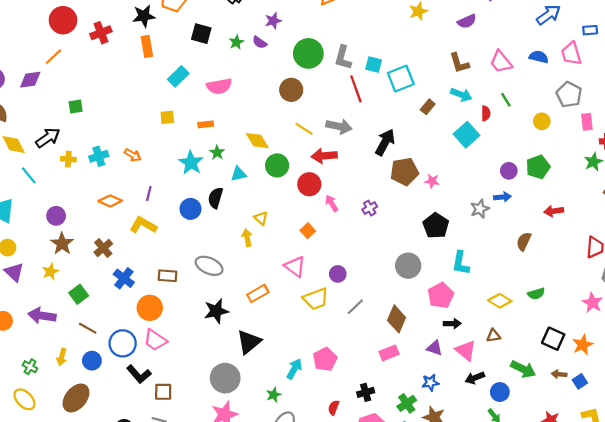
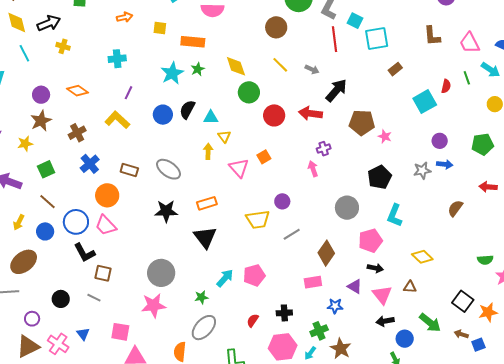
cyan arrow: (461, 95) -> (491, 70), moved
orange rectangle: (206, 124) -> (193, 42), size x1.6
gray arrow: (339, 126) -> (312, 69), size x0.6
black arrow: (385, 142) -> (336, 90), moved
orange arrow: (133, 155) -> (125, 17), moved, turned -56
cyan cross: (99, 156) -> (117, 59), moved
red arrow: (324, 156) -> (310, 113), moved
purple circle: (509, 171) -> (440, 141), moved
cyan triangle: (239, 174) -> (211, 117), moved
orange diamond: (110, 201) -> (77, 91), moved
pink arrow: (332, 203) -> (313, 169), moved
pink triangle: (295, 266) -> (239, 168), moved
green semicircle: (536, 294) -> (485, 260), moved
black triangle: (249, 342) -> (205, 237), moved, turned -40
blue star: (430, 383) -> (335, 306), moved

